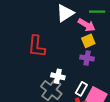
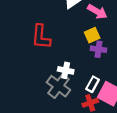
yellow square: (88, 41) -> (92, 35), moved

